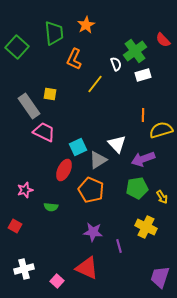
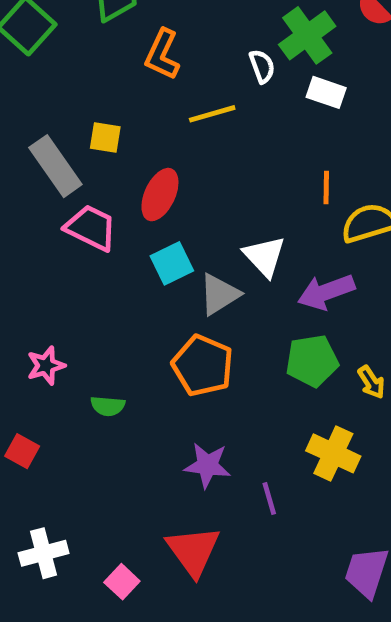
white rectangle: (143, 75) -> (326, 92), turned 35
yellow line: (95, 84) -> (212, 114), turned 36
red ellipse: (64, 170) -> (160, 195), moved
red triangle: (87, 268) -> (193, 551), turned 30

